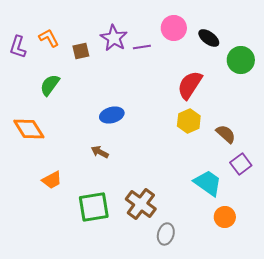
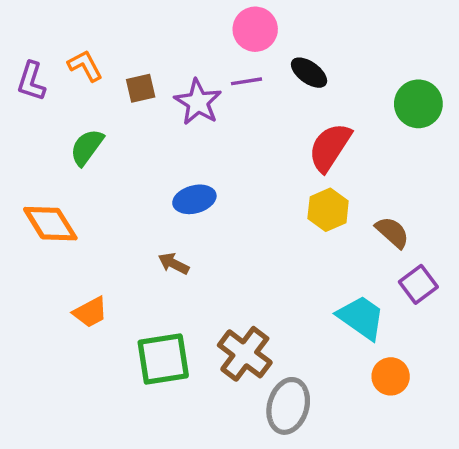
pink circle: (174, 28) -> (255, 29), moved
purple star: (114, 38) -> (198, 102), moved
black ellipse: (209, 38) -> (309, 73), moved
gray ellipse: (166, 234) -> (288, 406), size x1.4

